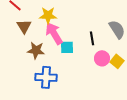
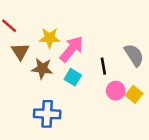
pink arrow: (54, 33) -> (72, 49), moved, turned 70
cyan square: (67, 47) -> (73, 77), turned 32
brown star: (36, 50) -> (42, 69), moved

